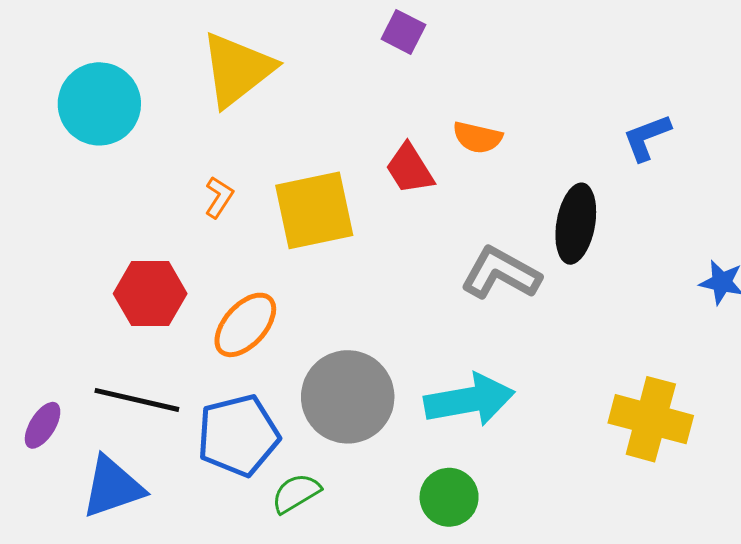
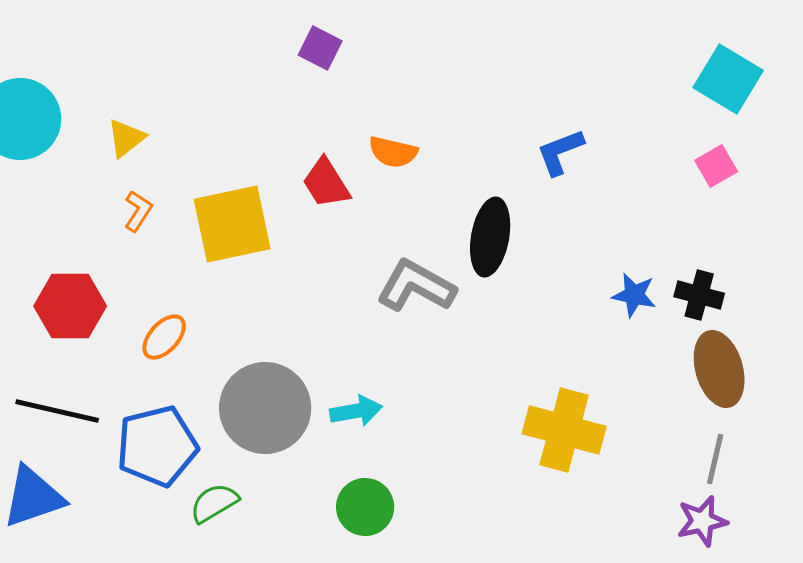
yellow triangle: (237, 69) -> (126, 138), moved, size x0.5
orange ellipse: (245, 325) -> (164, 337), size x0.7
cyan arrow: (469, 400) -> (356, 411), moved, size x0.6

